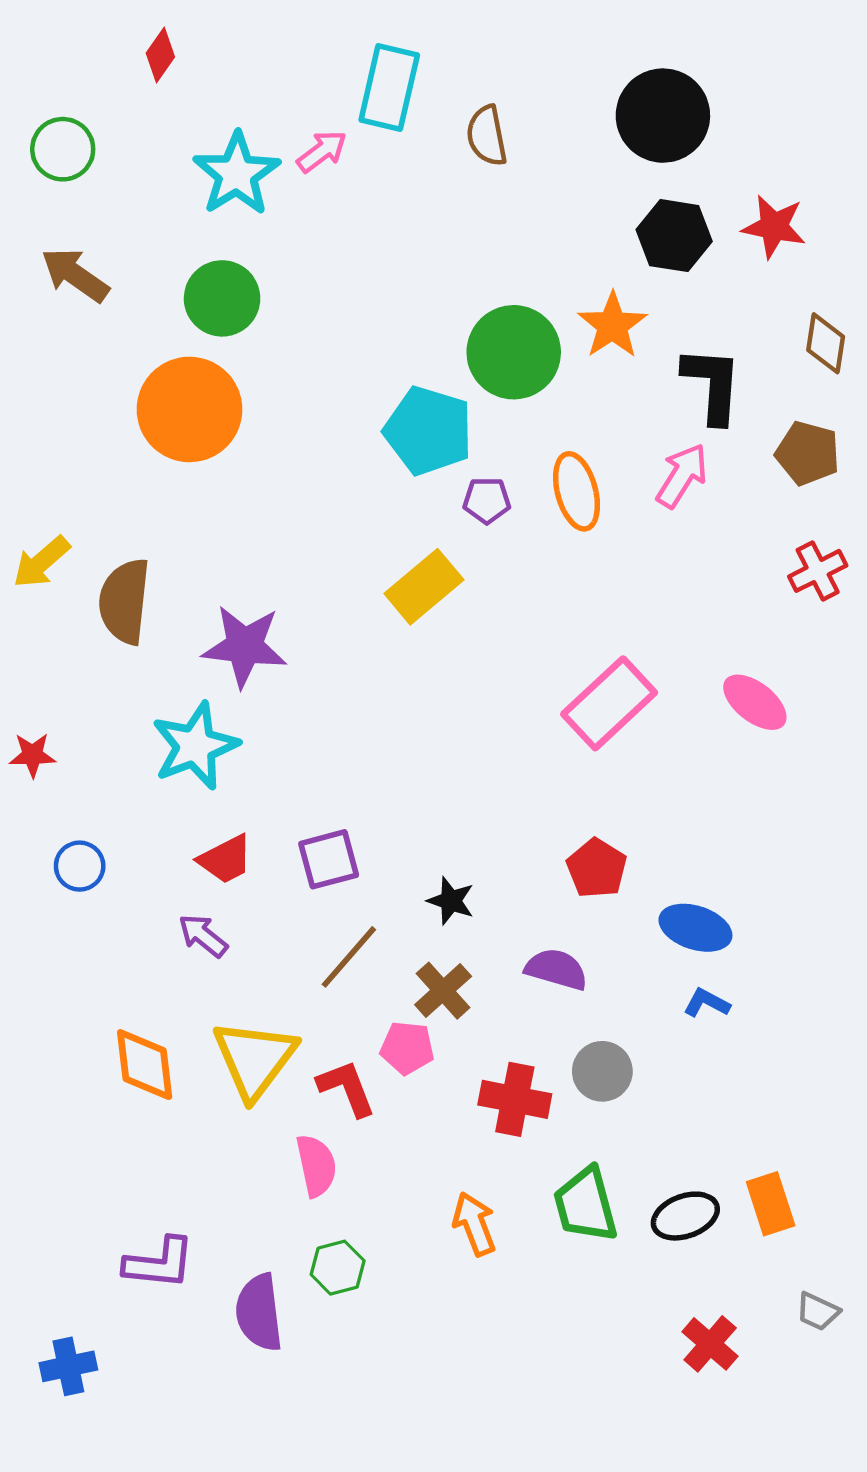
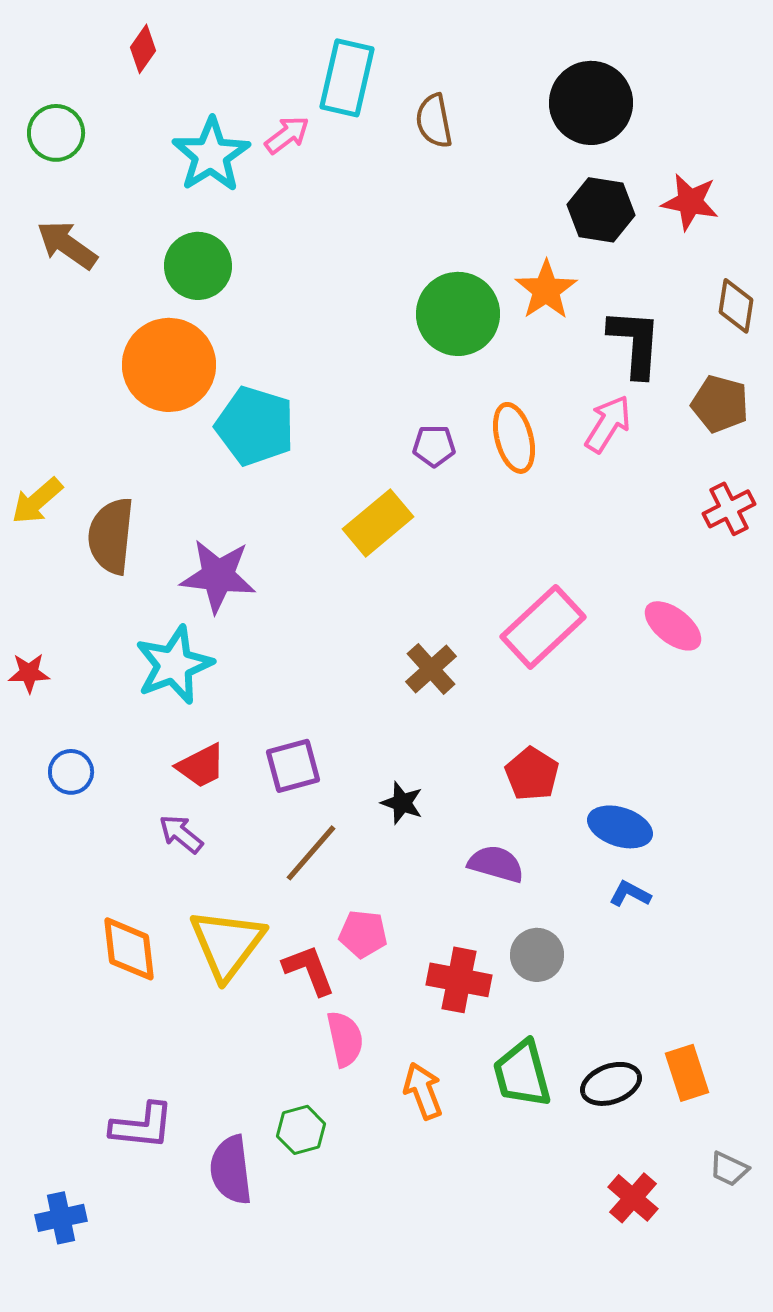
cyan pentagon: (428, 431) -> (255, 426), moved
brown cross: (443, 991) -> (431, 669), moved
pink semicircle: (316, 1166) -> (345, 1039), moved

